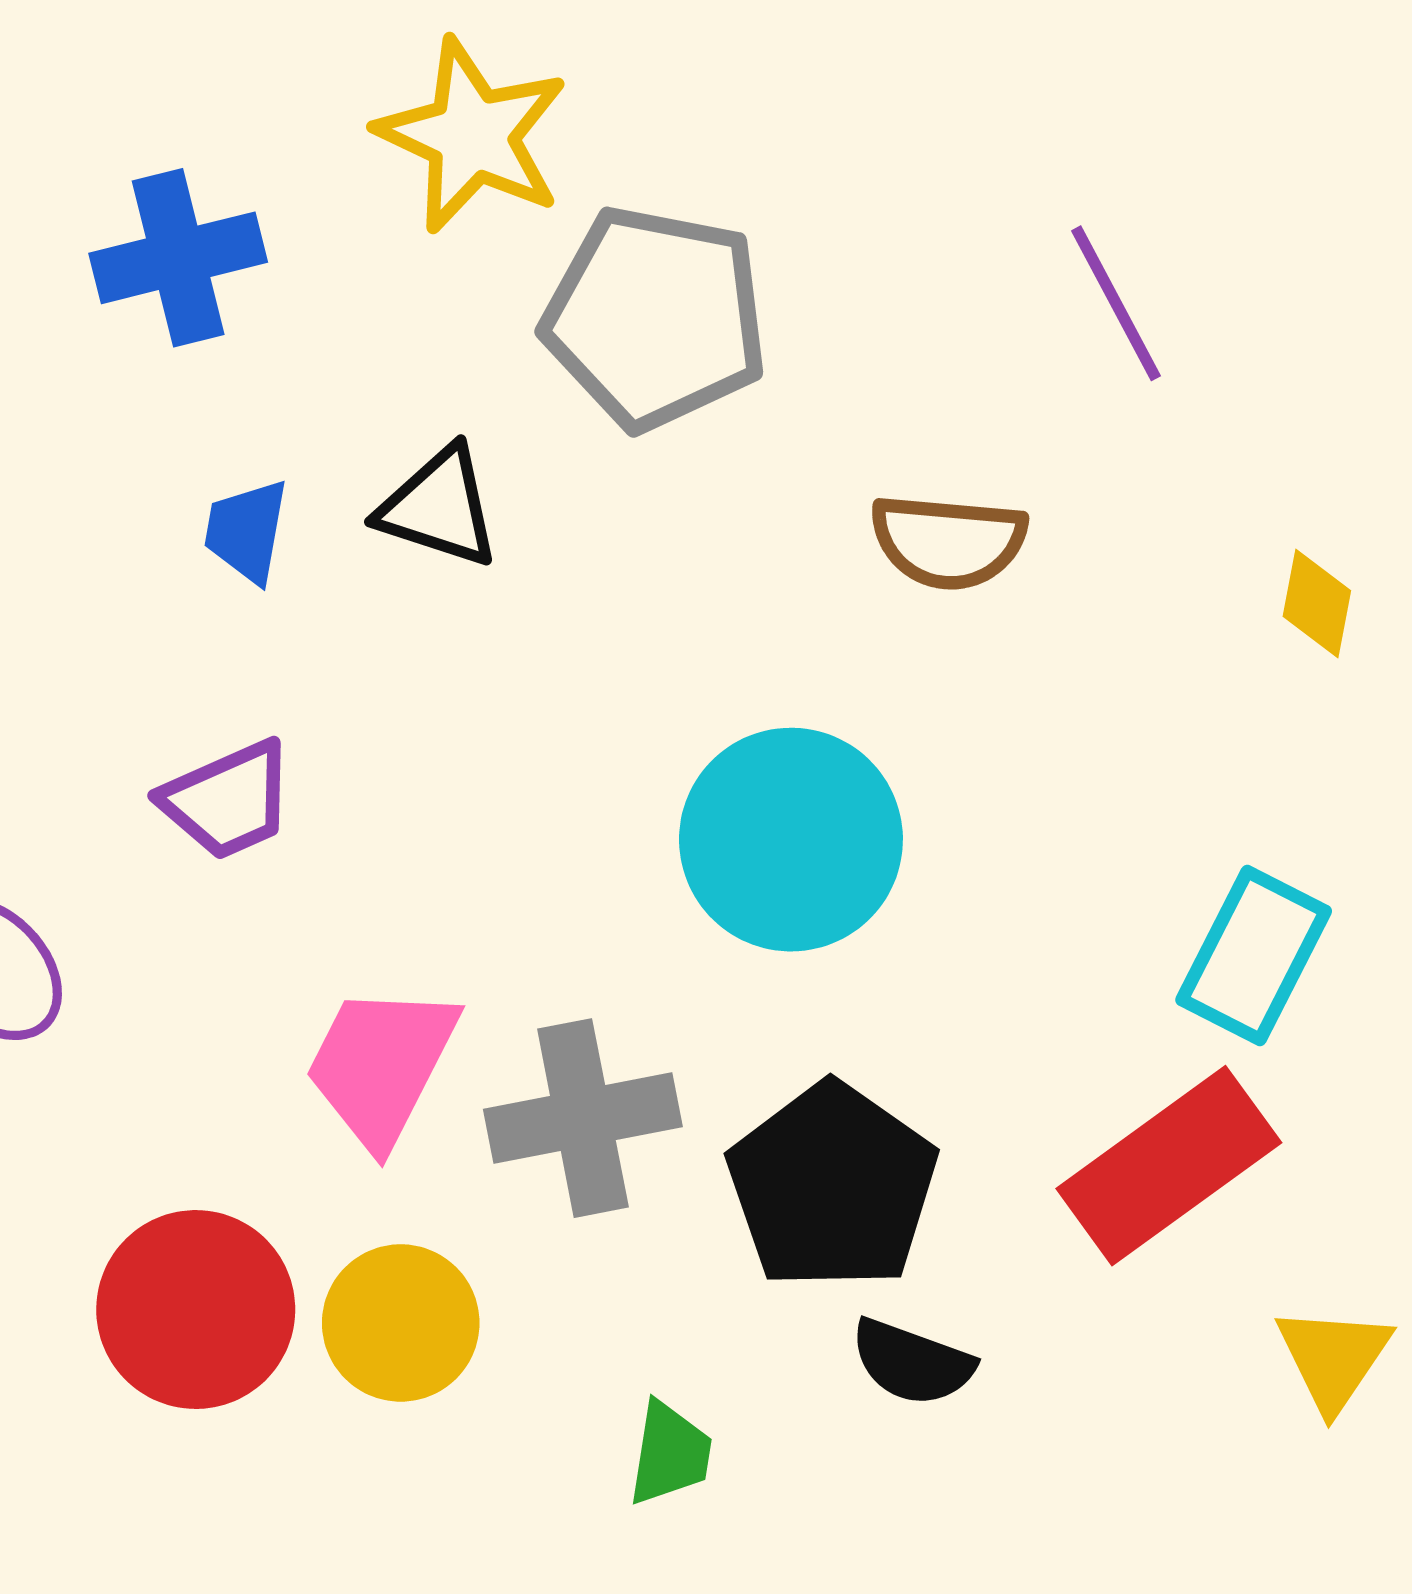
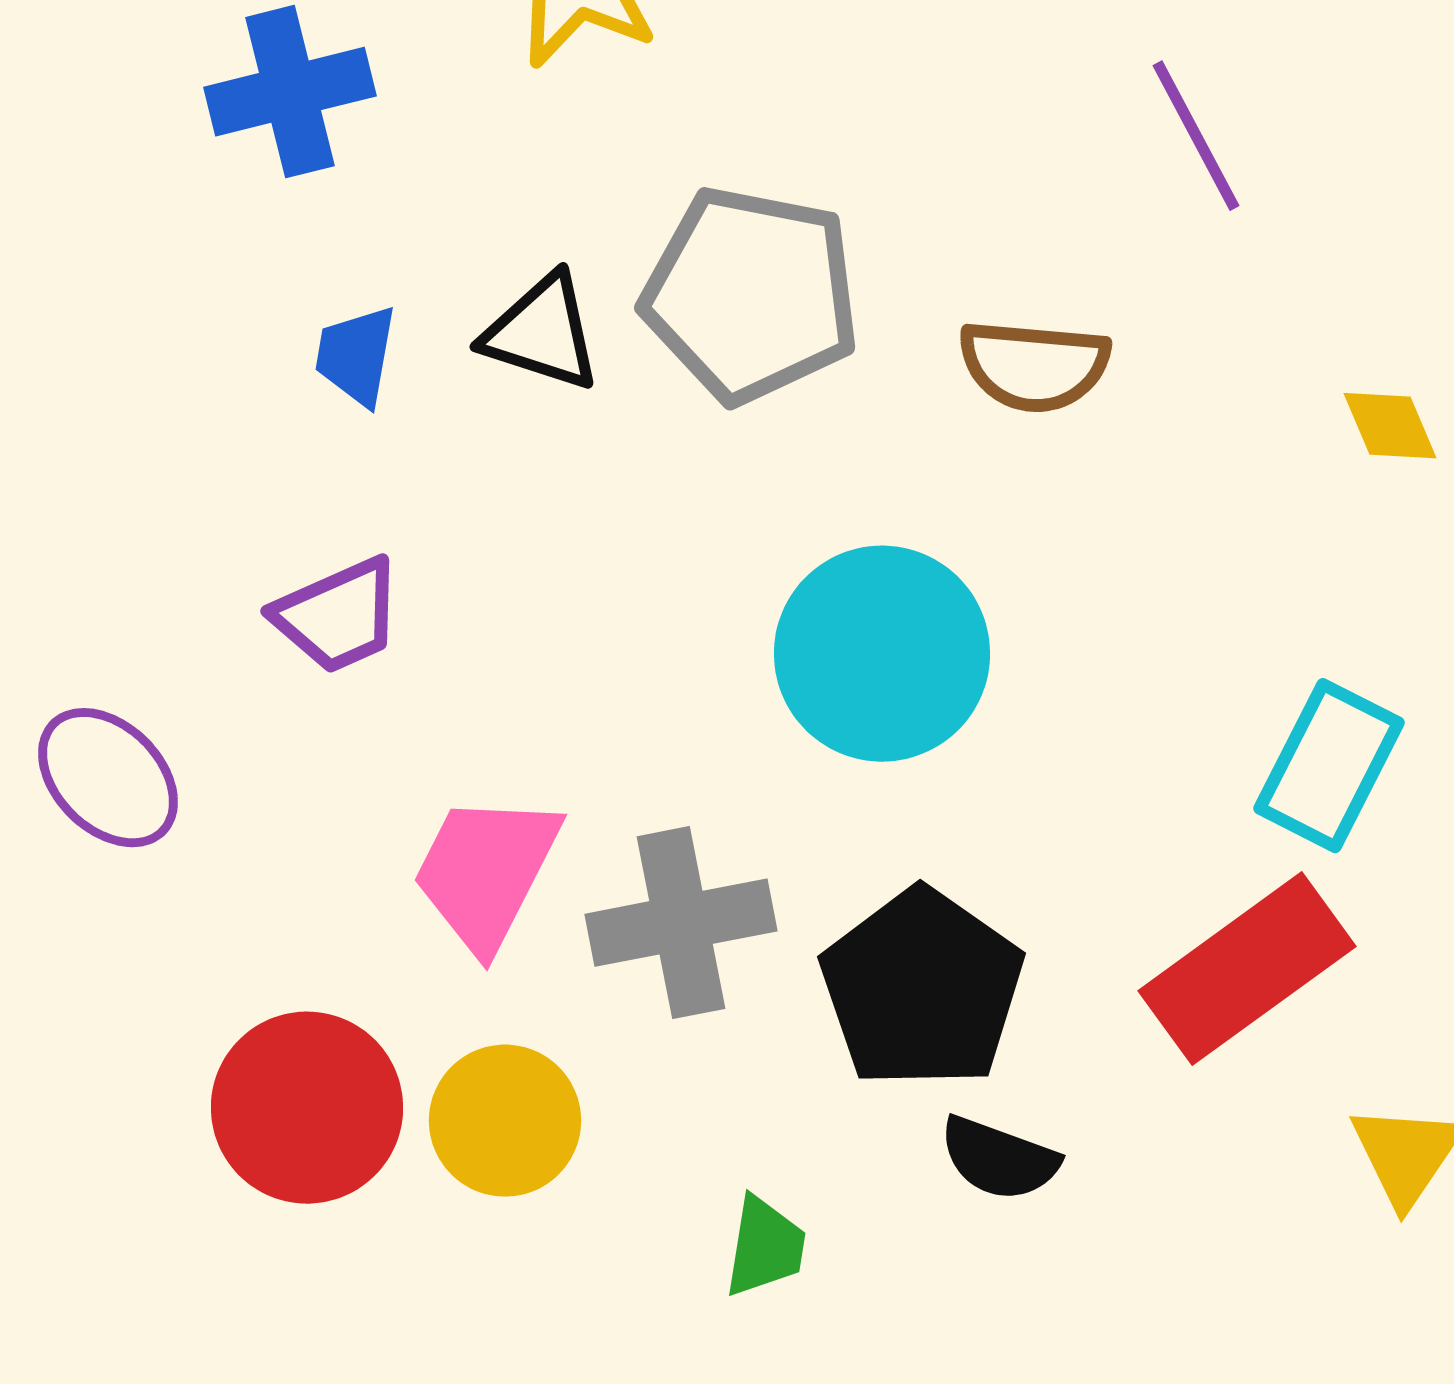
gray pentagon: (655, 318) -> (751, 295), moved
yellow diamond: (1317, 604) -> (1390, 426), turned -34

